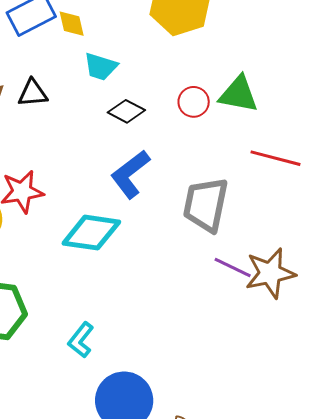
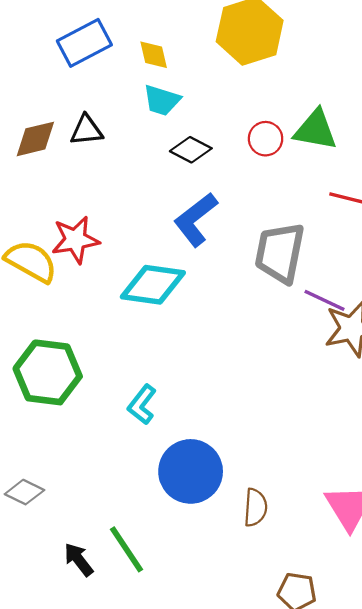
yellow diamond: (72, 24) -> (154, 55), moved
purple line: (233, 267) -> (325, 300), moved

